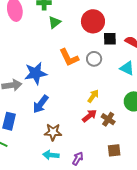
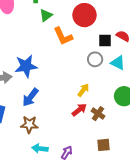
black square: (110, 39) -> (105, 41), moved
orange L-shape: (69, 58) -> (63, 36), moved
gray circle: (94, 59) -> (95, 59), moved
brown star: (53, 132) -> (29, 125), moved

